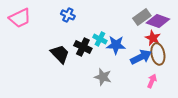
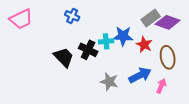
red star: (153, 38) -> (144, 45), moved
cyan cross: (100, 39) -> (106, 41), turned -32
blue star: (116, 45) -> (123, 36), moved
blue arrow: (141, 57) -> (140, 75), moved

